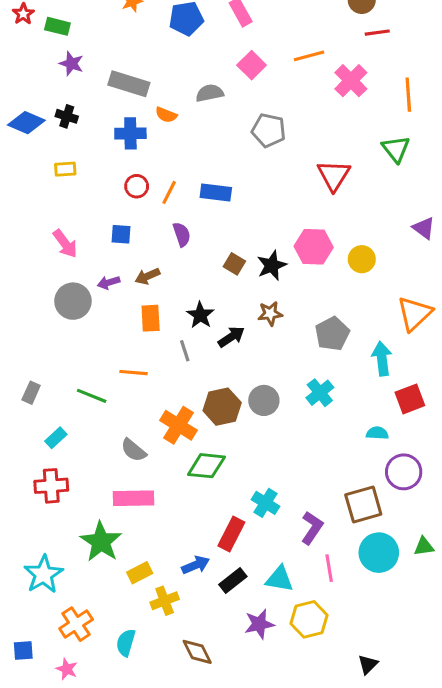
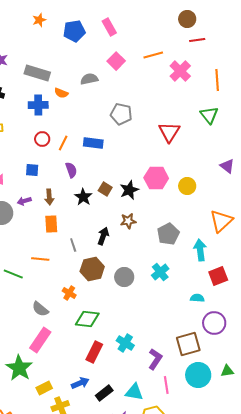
gray pentagon: (269, 130) -> (121, 114), moved
brown arrow: (147, 276) -> (49, 197), turned -70
black star: (200, 315) -> (83, 197), moved
black arrow: (231, 337) -> (103, 236), turned -36
brown hexagon: (222, 407) -> (92, 269), moved
orange cross: (179, 425) -> (69, 293), size x0.6
pink rectangle: (134, 498) -> (40, 340), turned -55
red rectangle: (231, 534) -> (94, 352), moved

